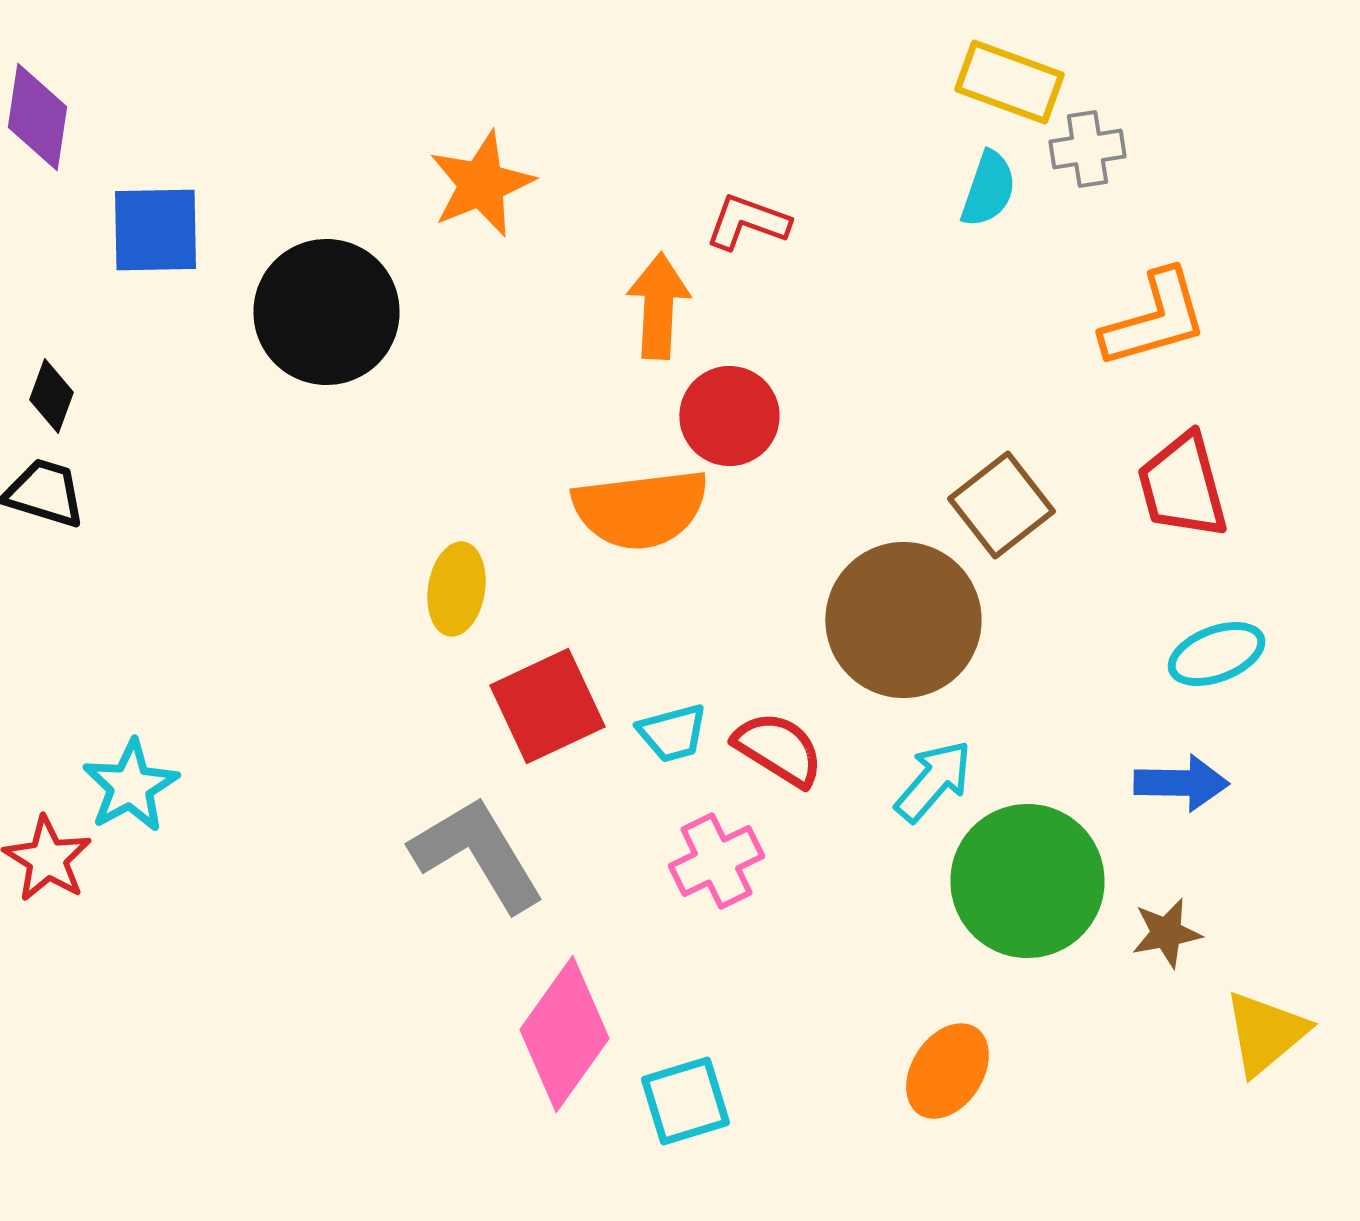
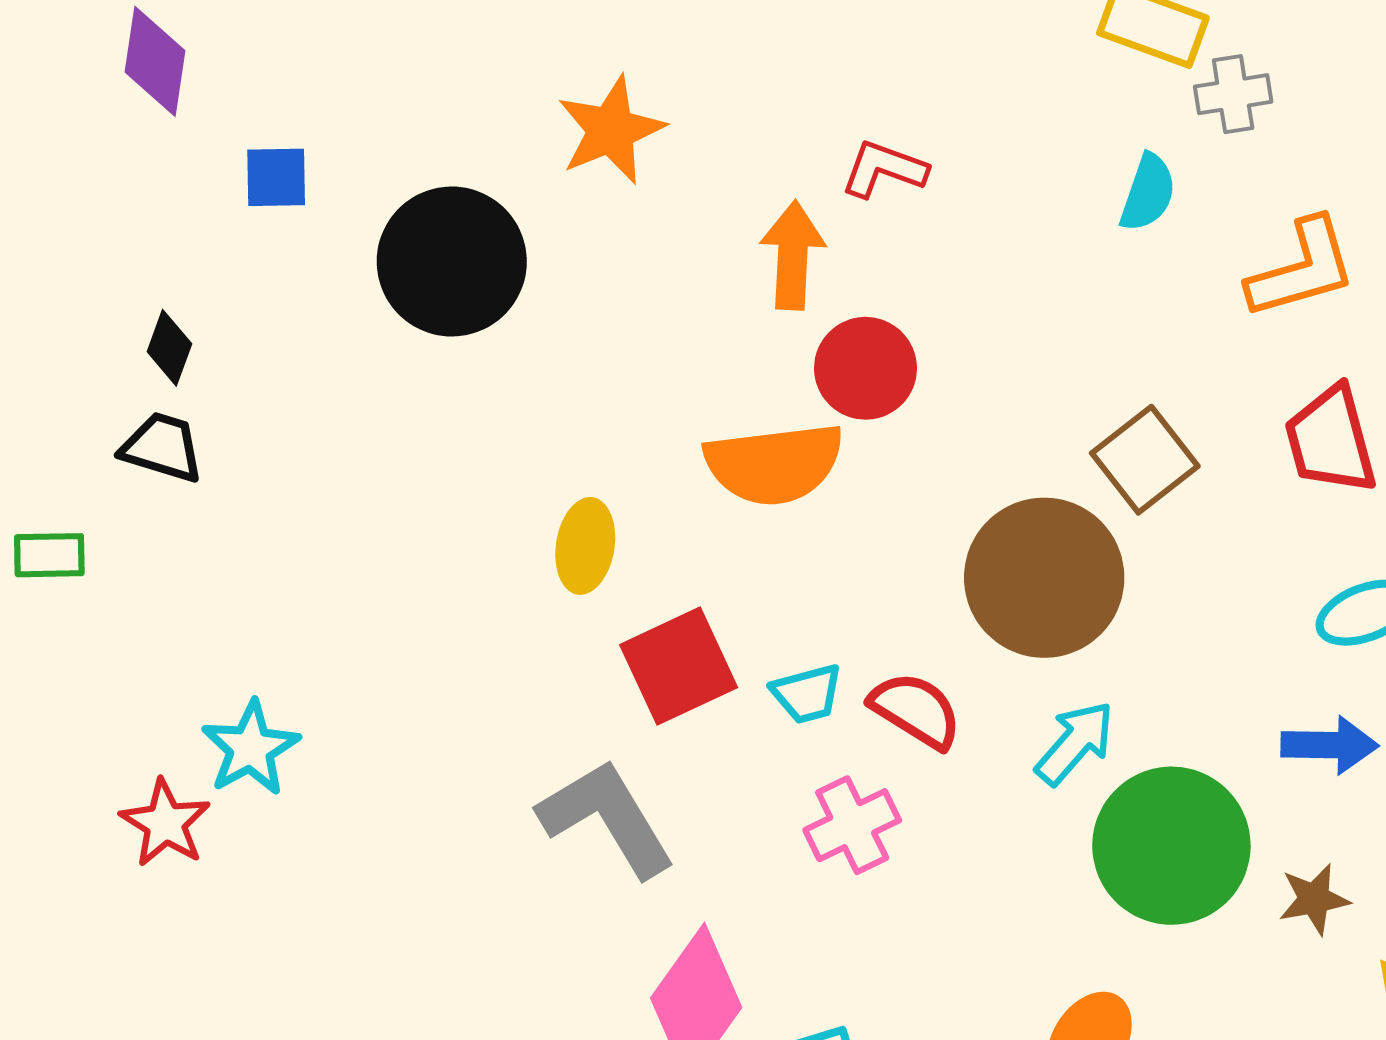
cyan semicircle: (988, 189) -> (1148, 193), moved
blue square: (155, 230) -> (276, 177), size x0.7

